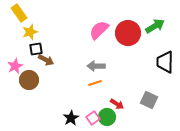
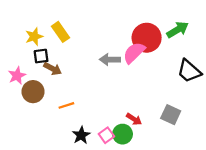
yellow rectangle: (19, 13) -> (61, 32), moved
pink semicircle: (99, 30) -> (134, 53), moved
black trapezoid: (165, 62) -> (189, 71), turned -50
gray arrow: (96, 66) -> (110, 60), moved
orange line: (95, 83) -> (66, 105), moved

